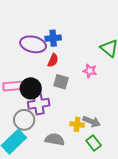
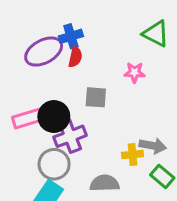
purple ellipse: (33, 44) -> (44, 52), turned -30
red semicircle: (53, 60) -> (75, 57), moved

